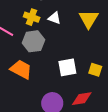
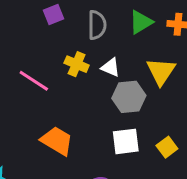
gray hexagon: (33, 41) -> (129, 97), moved
yellow square: (95, 70) -> (167, 147), turned 32

